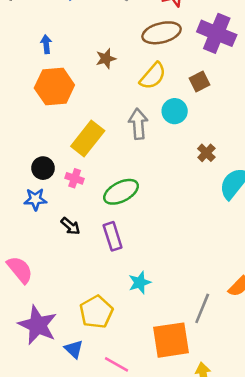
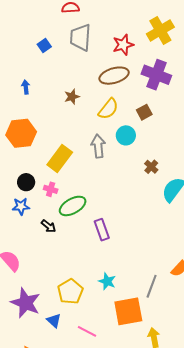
orange hexagon: (54, 86) -> (21, 133), moved
green ellipse: (121, 192) -> (73, 206), moved
purple rectangle: (113, 236) -> (102, 230), moved
cyan star: (140, 283) -> (107, 281), moved, turned -30

